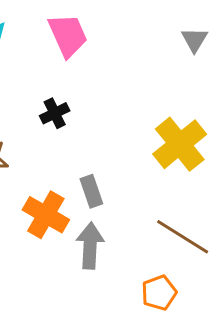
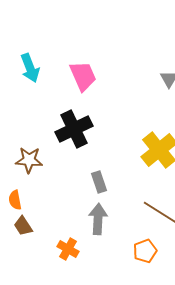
black cross: (55, 113) -> (74, 129), size x1.8
orange cross: (46, 215) -> (68, 249), moved, size x0.7

